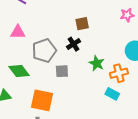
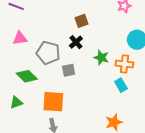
gray pentagon: (44, 51) -> (48, 53), turned -30
orange cross: (119, 73) -> (124, 64), turned 30
cyan rectangle: (112, 94) -> (121, 85), turned 40

